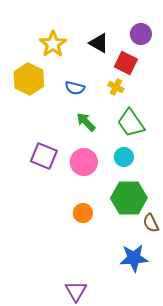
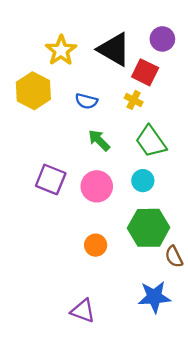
black triangle: (99, 43) -> (114, 49), size x1.5
purple triangle: (76, 291) -> (83, 311), moved, turned -40

